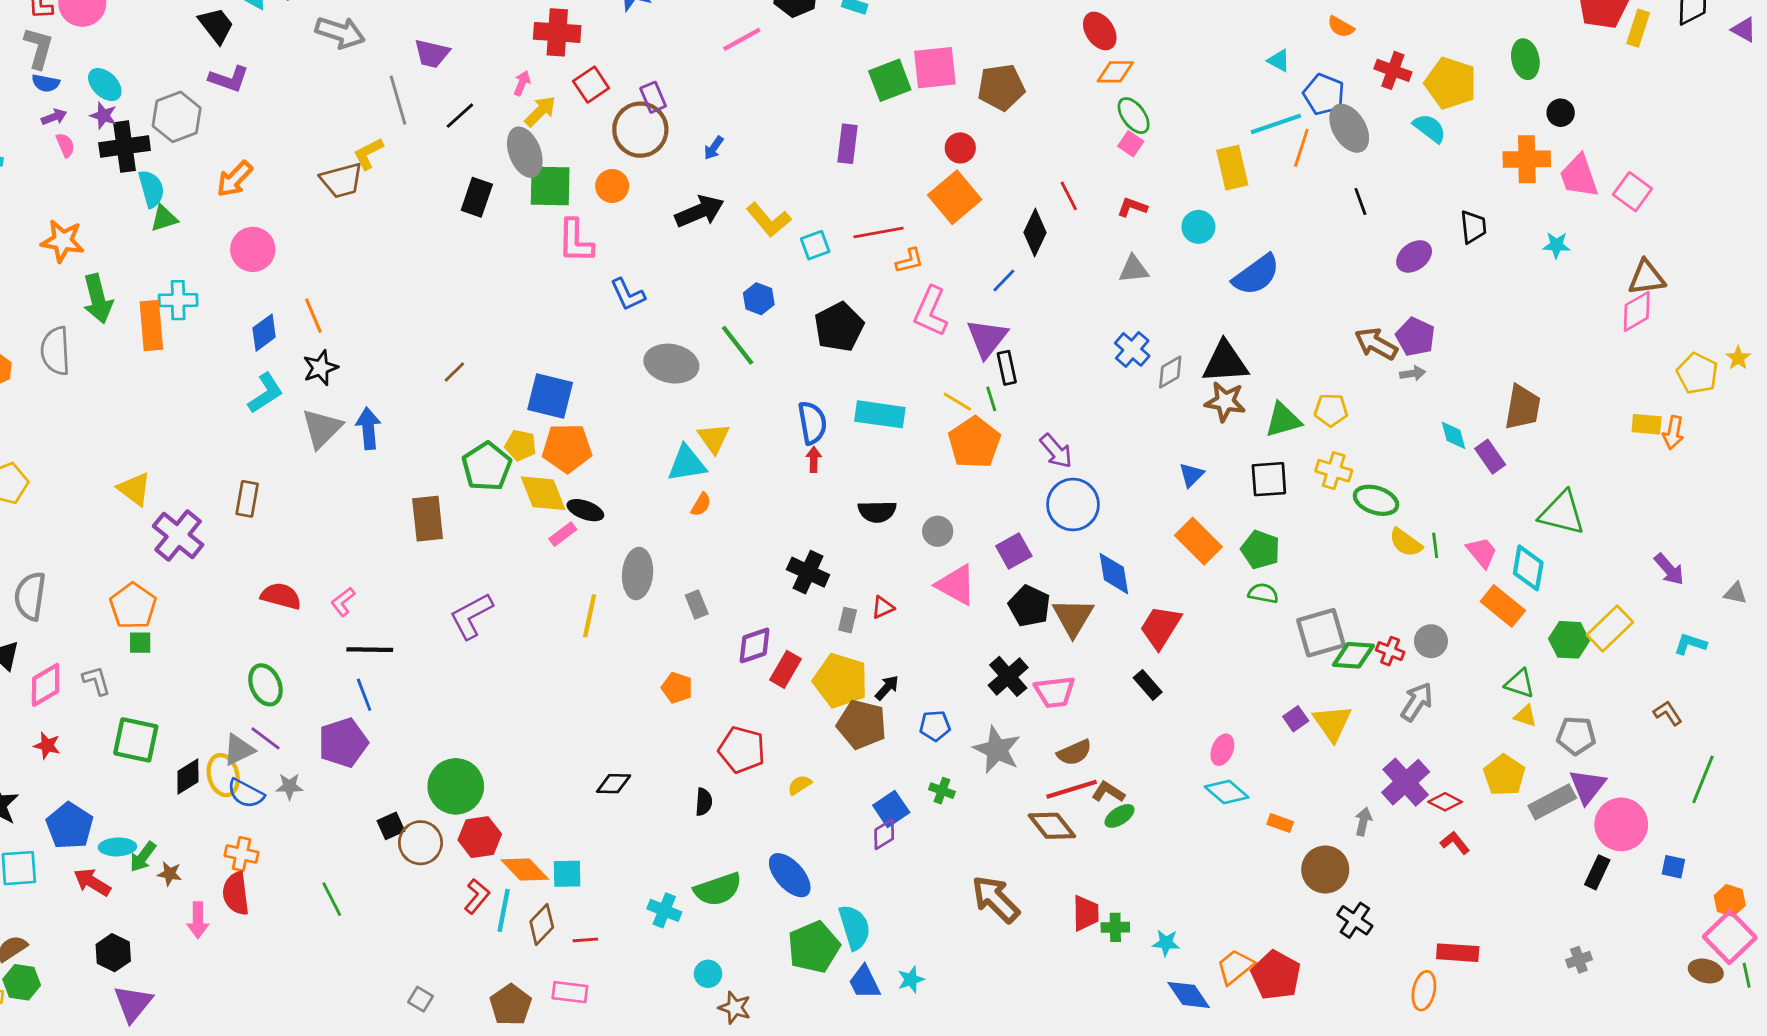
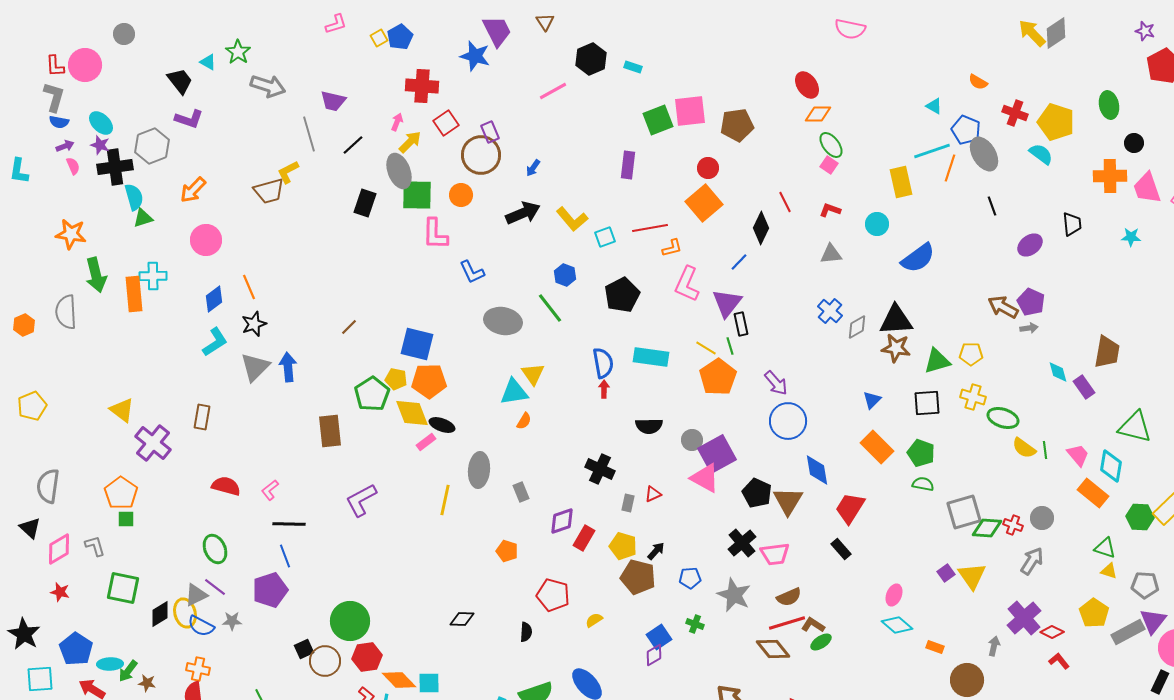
purple square: (1014, 551) -> (717, 454), moved, size x1.5
yellow pentagon: (840, 681) -> (623, 546), size x0.7

